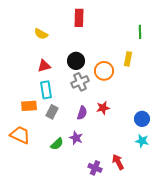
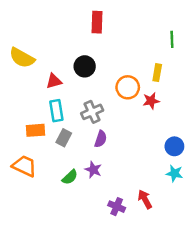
yellow semicircle: (41, 34) -> (22, 58), moved, size x1.5
black circle: (76, 61) -> (85, 66), moved
gray cross: (80, 82) -> (92, 112), moved
red star: (103, 108) -> (151, 101), moved

